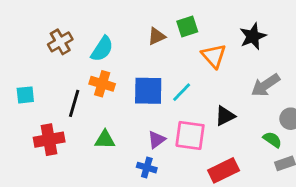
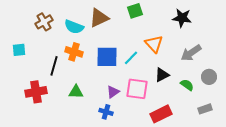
brown triangle: (157, 36) -> (99, 18), moved, size x1.5
black star: (253, 36) -> (182, 18), turned 30
cyan semicircle: (102, 49) -> (74, 27), turned 78
orange triangle: (214, 56) -> (154, 44), moved
cyan square: (25, 95) -> (19, 50), moved
green semicircle: (272, 140) -> (187, 85), moved

